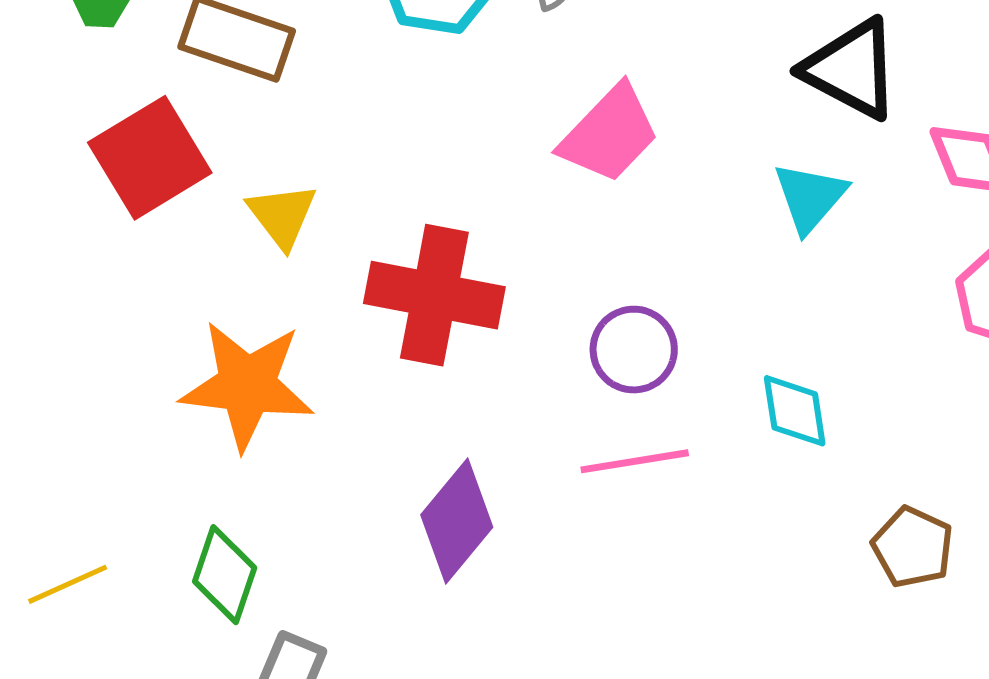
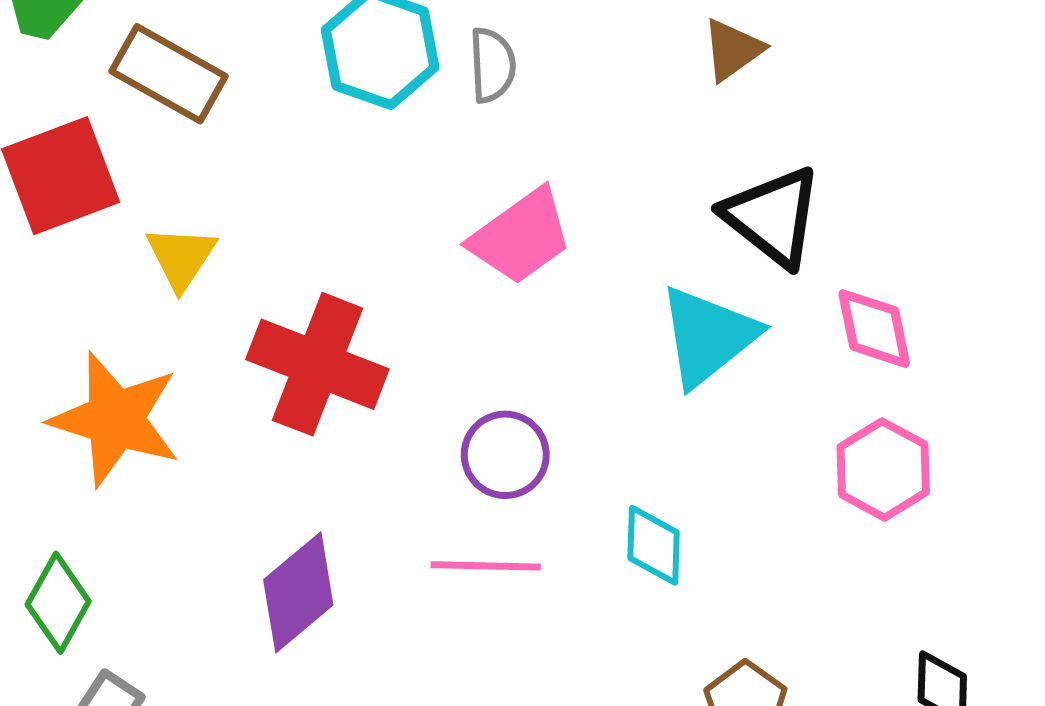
cyan triangle: (810, 197) -> (708, 336), size x1.4

